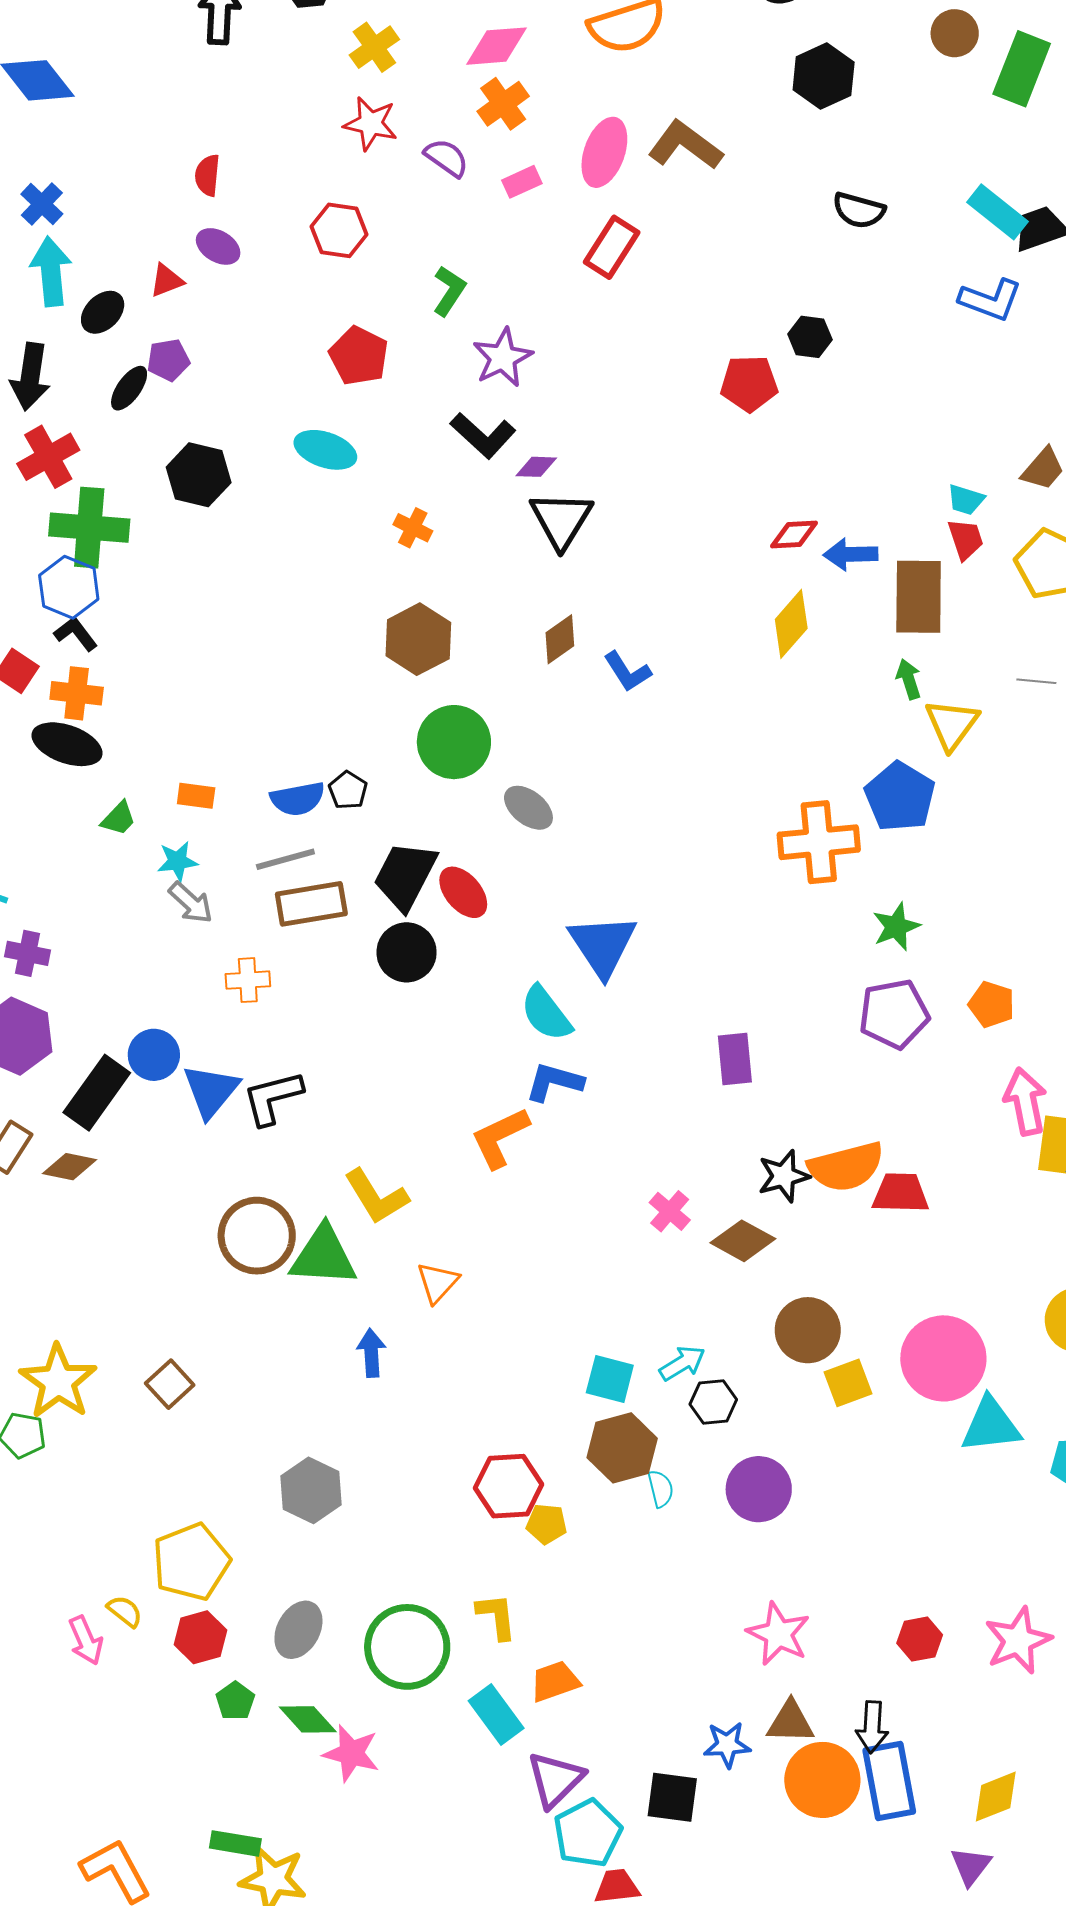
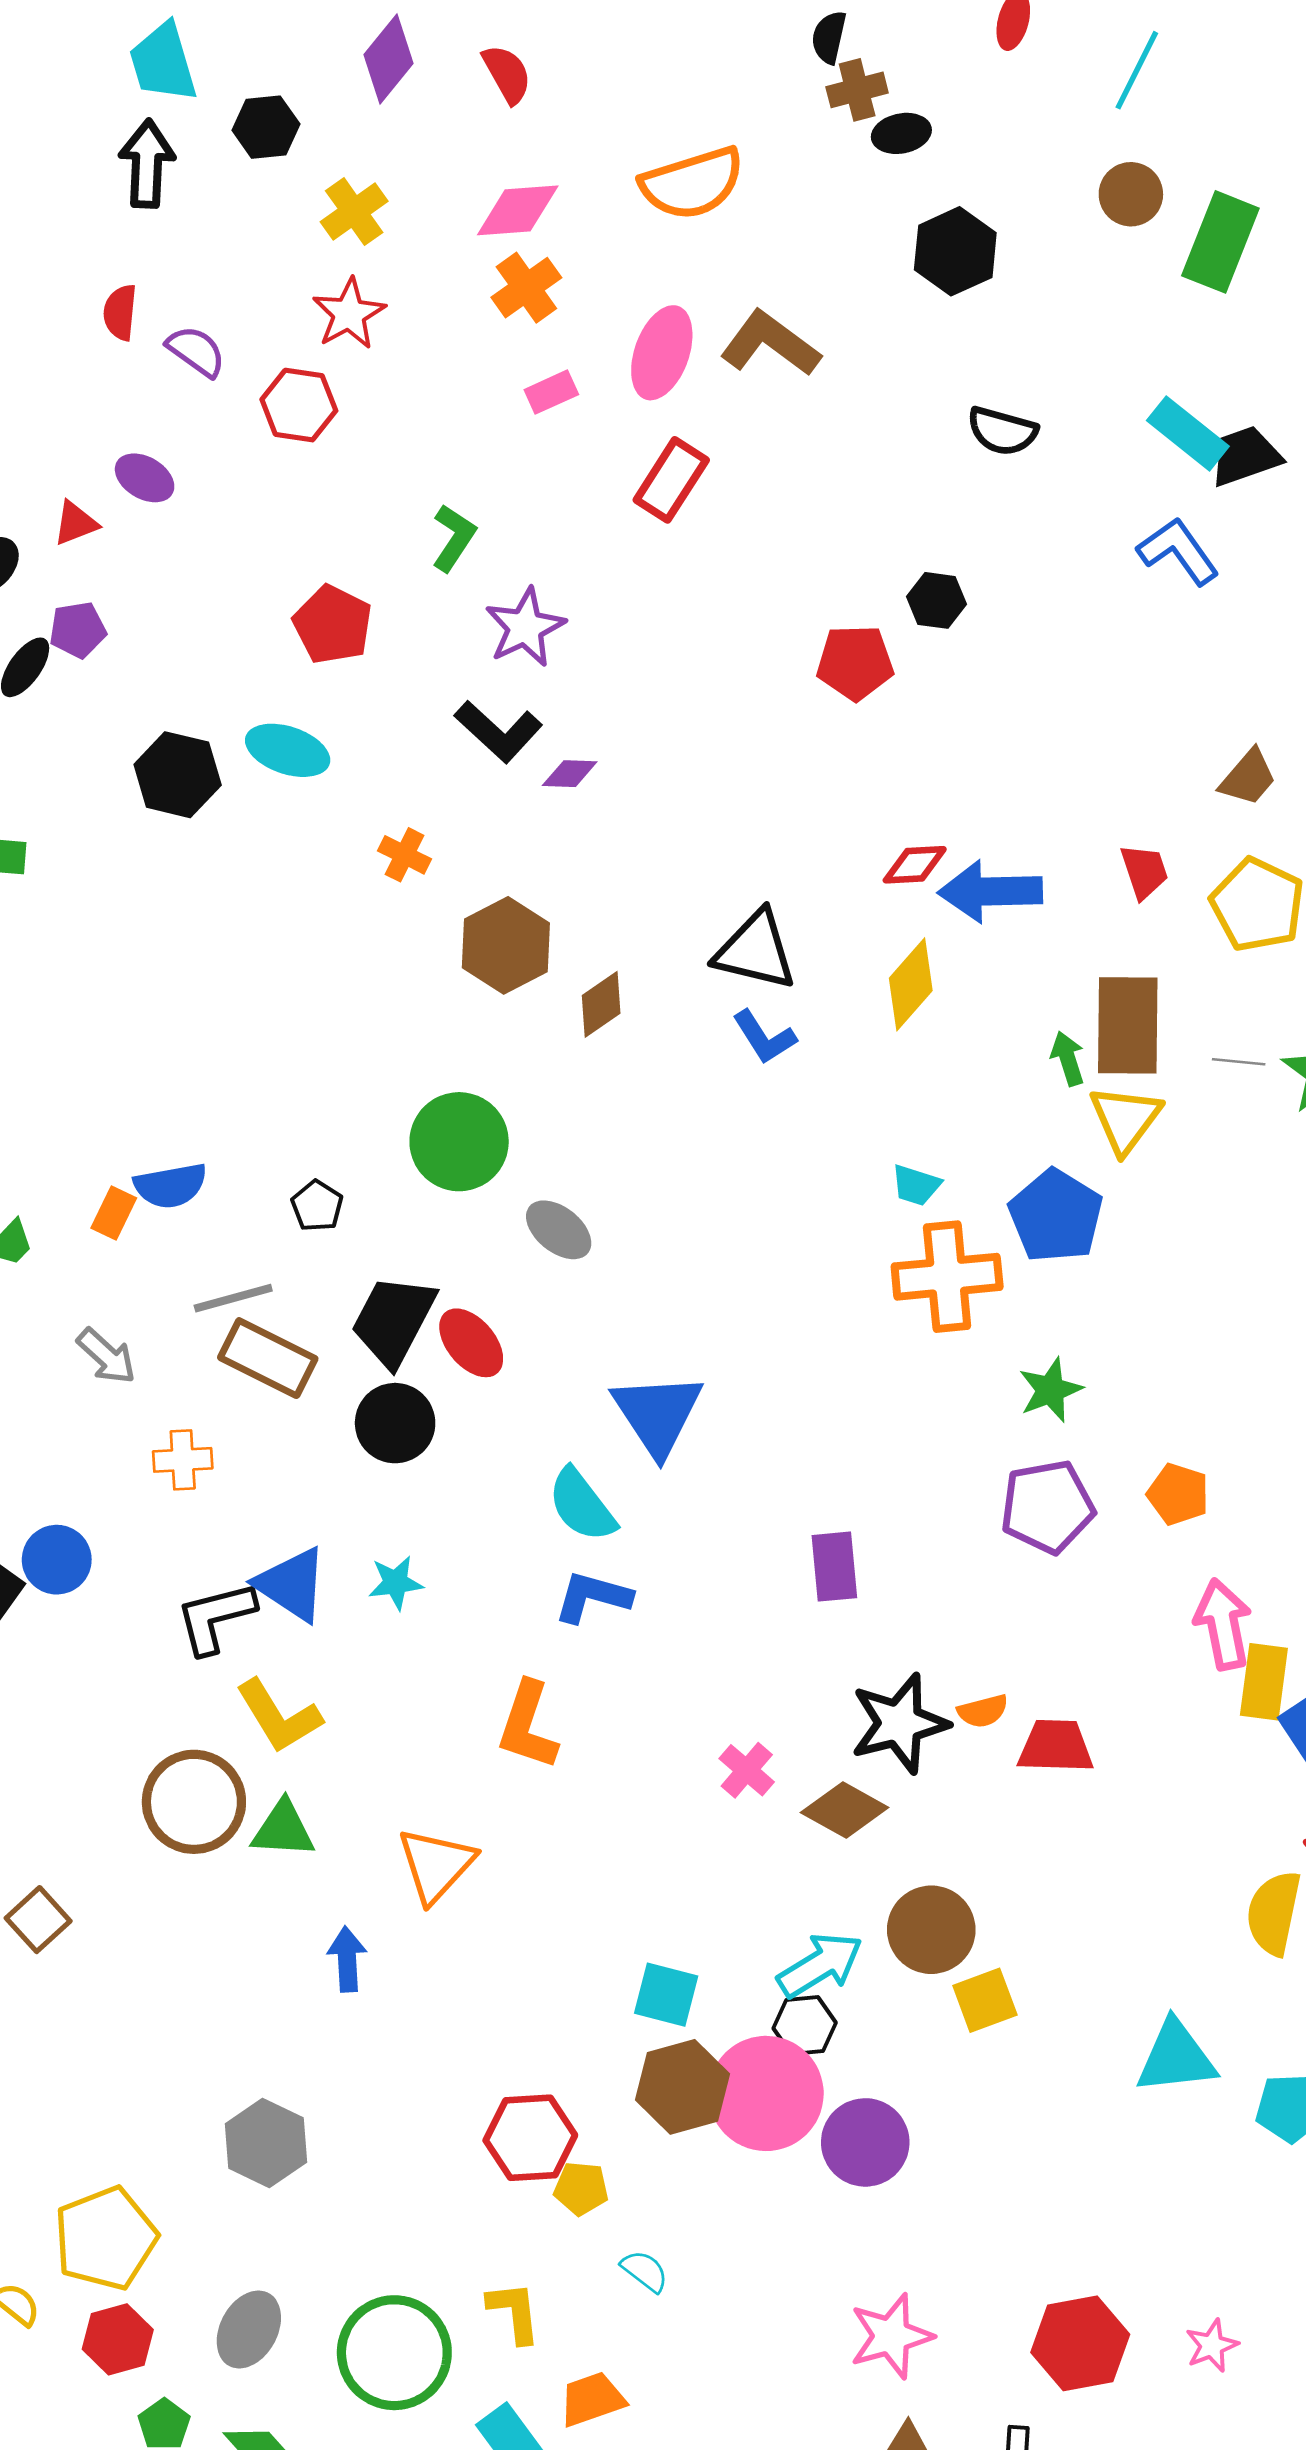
red star: (371, 124) -> (349, 314), turned 30
purple semicircle: (446, 158) -> (196, 351), moved
red semicircle: (207, 175) -> (120, 312), moved
red hexagon: (339, 230) -> (299, 405), moved
blue L-shape: (990, 300) -> (1178, 551), turned -146
black hexagon: (199, 475) -> (178, 775), moved
cyan trapezoid: (966, 500) -> (916, 1185), moved
black triangle: (561, 520) -> (756, 950), moved, turned -48
blue arrow: (851, 554) -> (990, 891), size x1.4
brown rectangle: (919, 597) -> (1128, 1025), moved
brown hexagon: (418, 639) -> (506, 945), moved
blue L-shape: (627, 672) -> (764, 1037), moved
orange rectangle: (196, 796) -> (114, 1213), turned -72
blue semicircle: (298, 799) -> (171, 1186), moved
cyan star: (178, 861) -> (396, 1583), moved
brown rectangle: (311, 904) -> (268, 1358), turned 36
blue triangle: (211, 1091) -> (292, 1584), moved, turned -36
orange L-shape: (500, 1138) -> (528, 1726), moved, turned -46
orange semicircle: (846, 1167) -> (983, 1711), size x0.5
black star: (784, 1176) -> (899, 1723), size x1.4
yellow L-shape: (376, 1197) -> (279, 1716), moved
green triangle: (323, 1256) -> (283, 1829), size x0.7
orange triangle: (438, 1282) -> (436, 1865), size x1.4
pink circle: (943, 1358) -> (766, 2093), moved
cyan arrow: (682, 1363) -> (820, 1965), moved, size x1.4
brown square: (170, 1384) -> (38, 1920), moved
cyan semicircle: (661, 1489) -> (645, 2271), moved, turned -39
pink star: (778, 1634) -> (891, 2336), turned 30
red hexagon: (920, 1639) -> (1080, 2343), size x1.6
pink star: (1018, 1641) -> (1212, 2346), size x0.6

